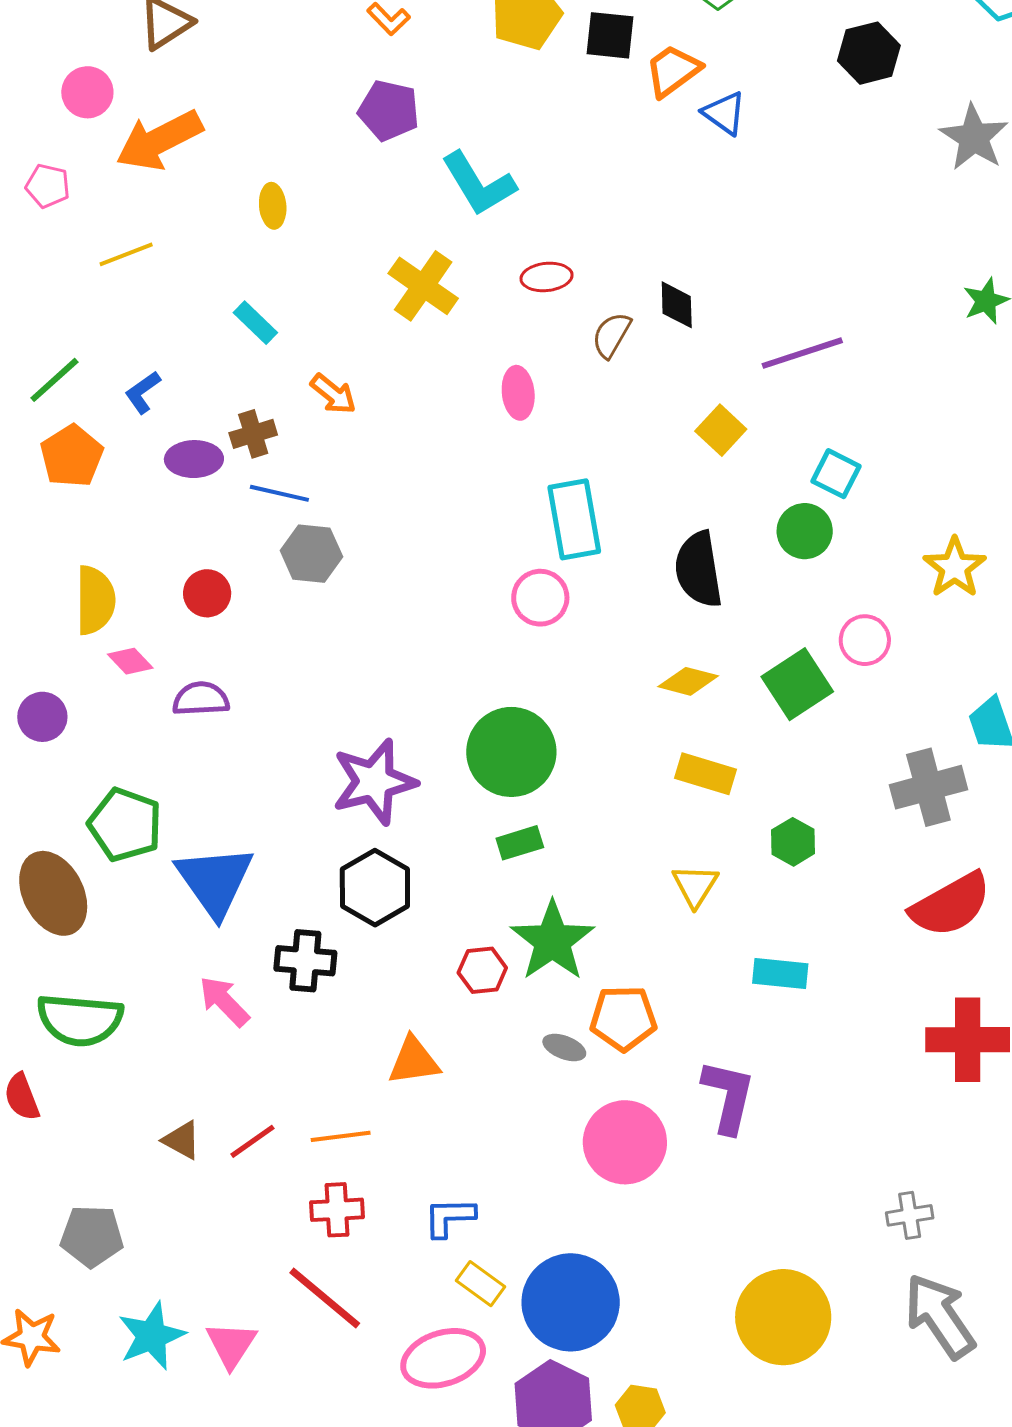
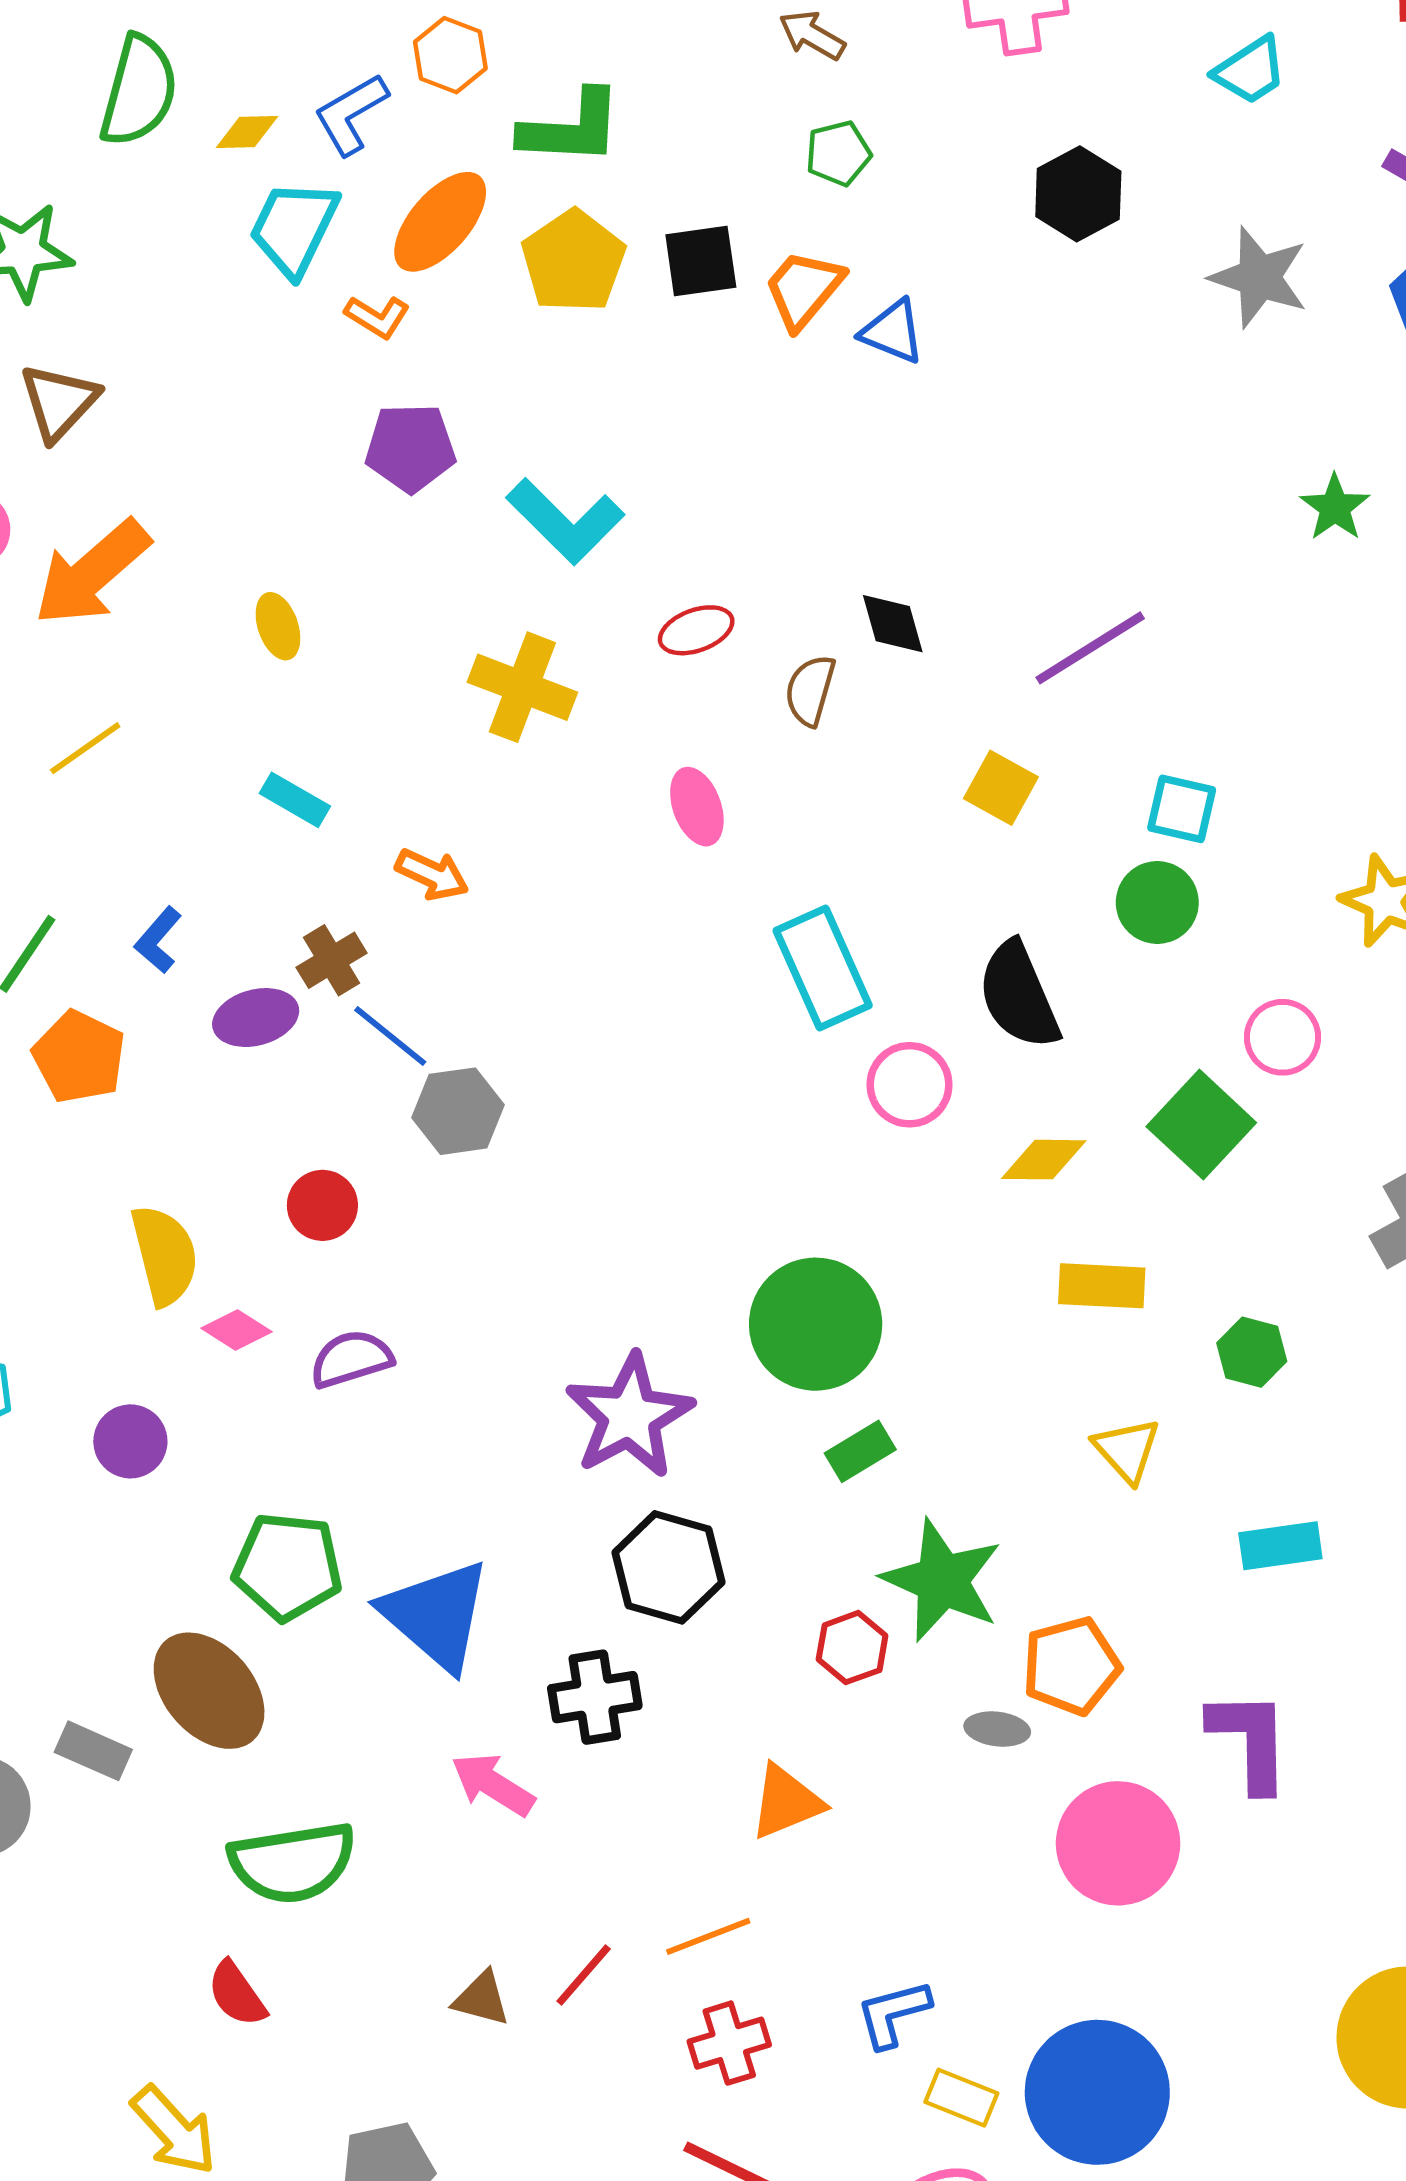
blue line: (279, 493) -> (390, 1036), turned 40
pink circle: (540, 598) -> (910, 1085), moved

